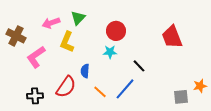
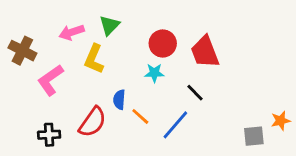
red trapezoid: (172, 37) -> (205, 52), moved
orange line: (100, 92) -> (140, 116), moved

